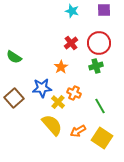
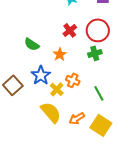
green semicircle: (14, 57) -> (32, 44), moved
blue star: (42, 88) -> (41, 75), turned -30

